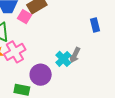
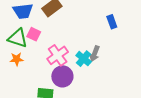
pink square: (25, 17) -> (34, 34), moved
pink cross: (15, 52) -> (58, 55), moved

